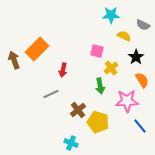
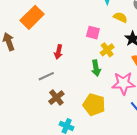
orange rectangle: (37, 49) -> (32, 17), moved
brown cross: (78, 110) -> (56, 98), moved

